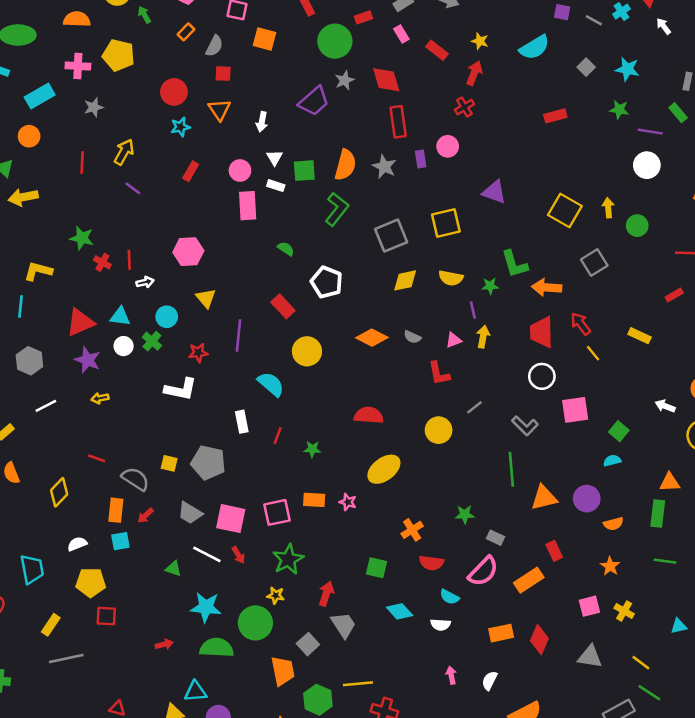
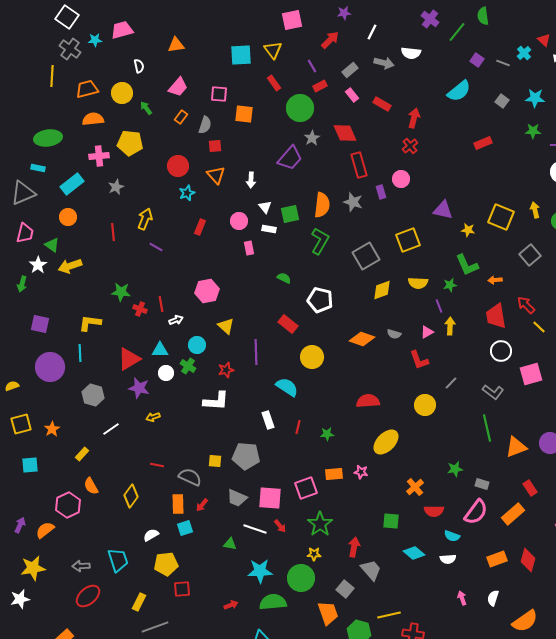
purple square: (562, 12) -> (477, 60), turned 32
yellow star: (480, 41) -> (468, 230), moved
pink rectangle: (248, 206) -> (249, 248), size x0.6
orange arrow: (547, 287) -> (495, 280), size x0.6

